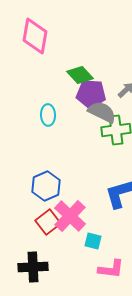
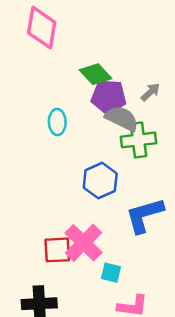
blue hexagon: (46, 186) -> (100, 181), moved
red square: (48, 222) -> (57, 250), turned 35

